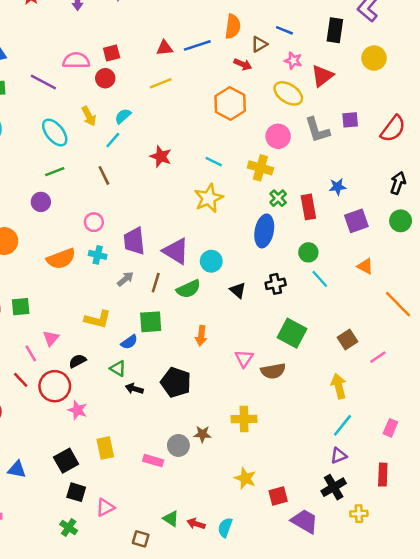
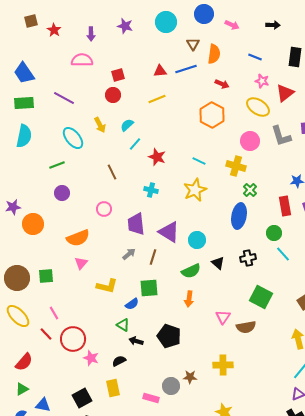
brown triangle: (259, 44) -> (193, 44), moved, turned -32
pink semicircle: (76, 61) -> (82, 60), moved
cyan line: (113, 140) -> (135, 144), moved
green line: (55, 172) -> (57, 165), moved
red rectangle: (308, 207) -> (285, 206), moved
cyan cross: (98, 255) -> (151, 190), moved
green semicircle: (189, 289) -> (191, 271), moved
pink triangle: (51, 338) -> (81, 263), moved
black semicircle: (77, 361) -> (119, 361), moved

